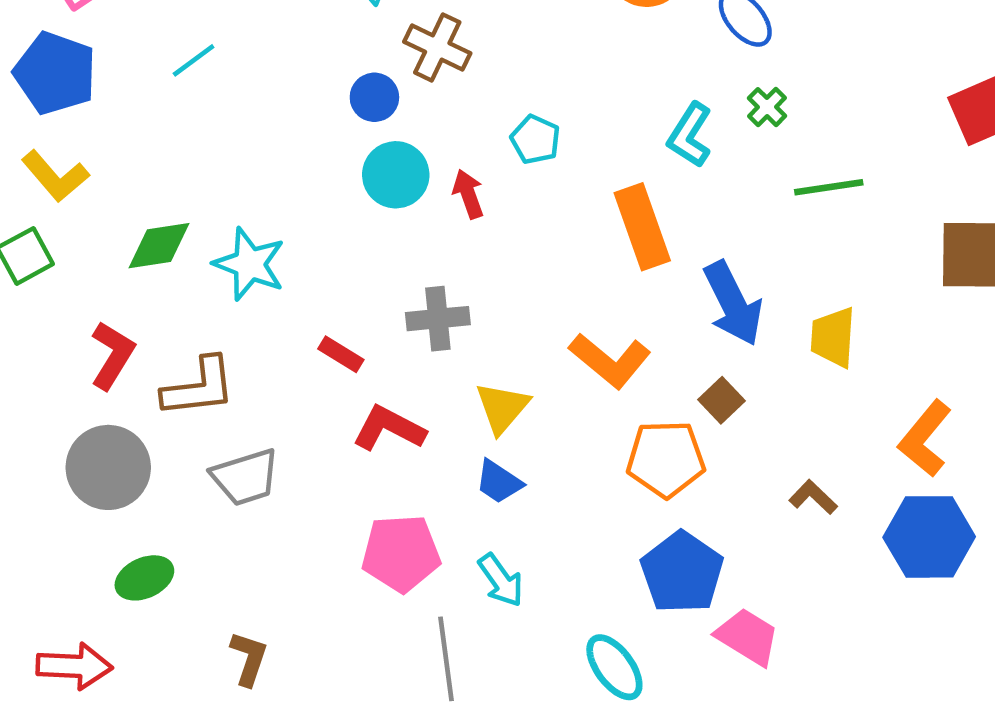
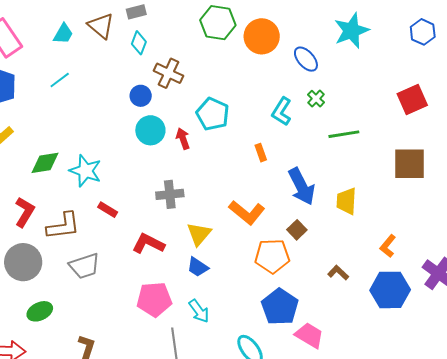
cyan pentagon: (535, 140) -> (213, 114), size x1.5
orange rectangle: (642, 227) -> (261, 153), size x0.5
red rectangle: (341, 354) -> (108, 210), moved
orange L-shape: (925, 439) -> (388, 246), size x0.7

